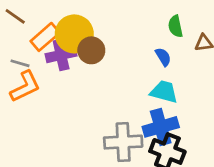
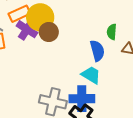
purple cross: (61, 55) -> (27, 29), turned 30
blue semicircle: (163, 57) -> (97, 51), size x1.5

